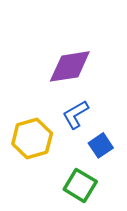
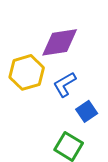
yellow hexagon: (32, 139) -> (27, 72), moved

